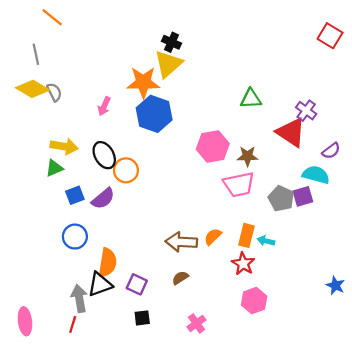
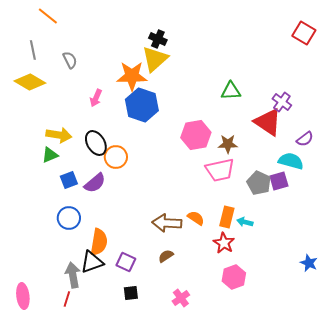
gray semicircle: (54, 92) -> (70, 60), moved
orange semicircle: (213, 237) -> (196, 218), turned 78

